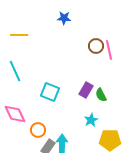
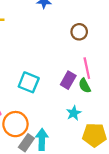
pink line: (109, 50) -> (87, 68), moved
orange circle: (38, 130) -> (15, 124), size x1.5

